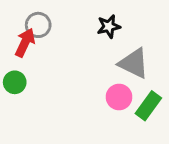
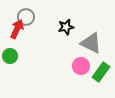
black star: (109, 26) -> (66, 27), moved

